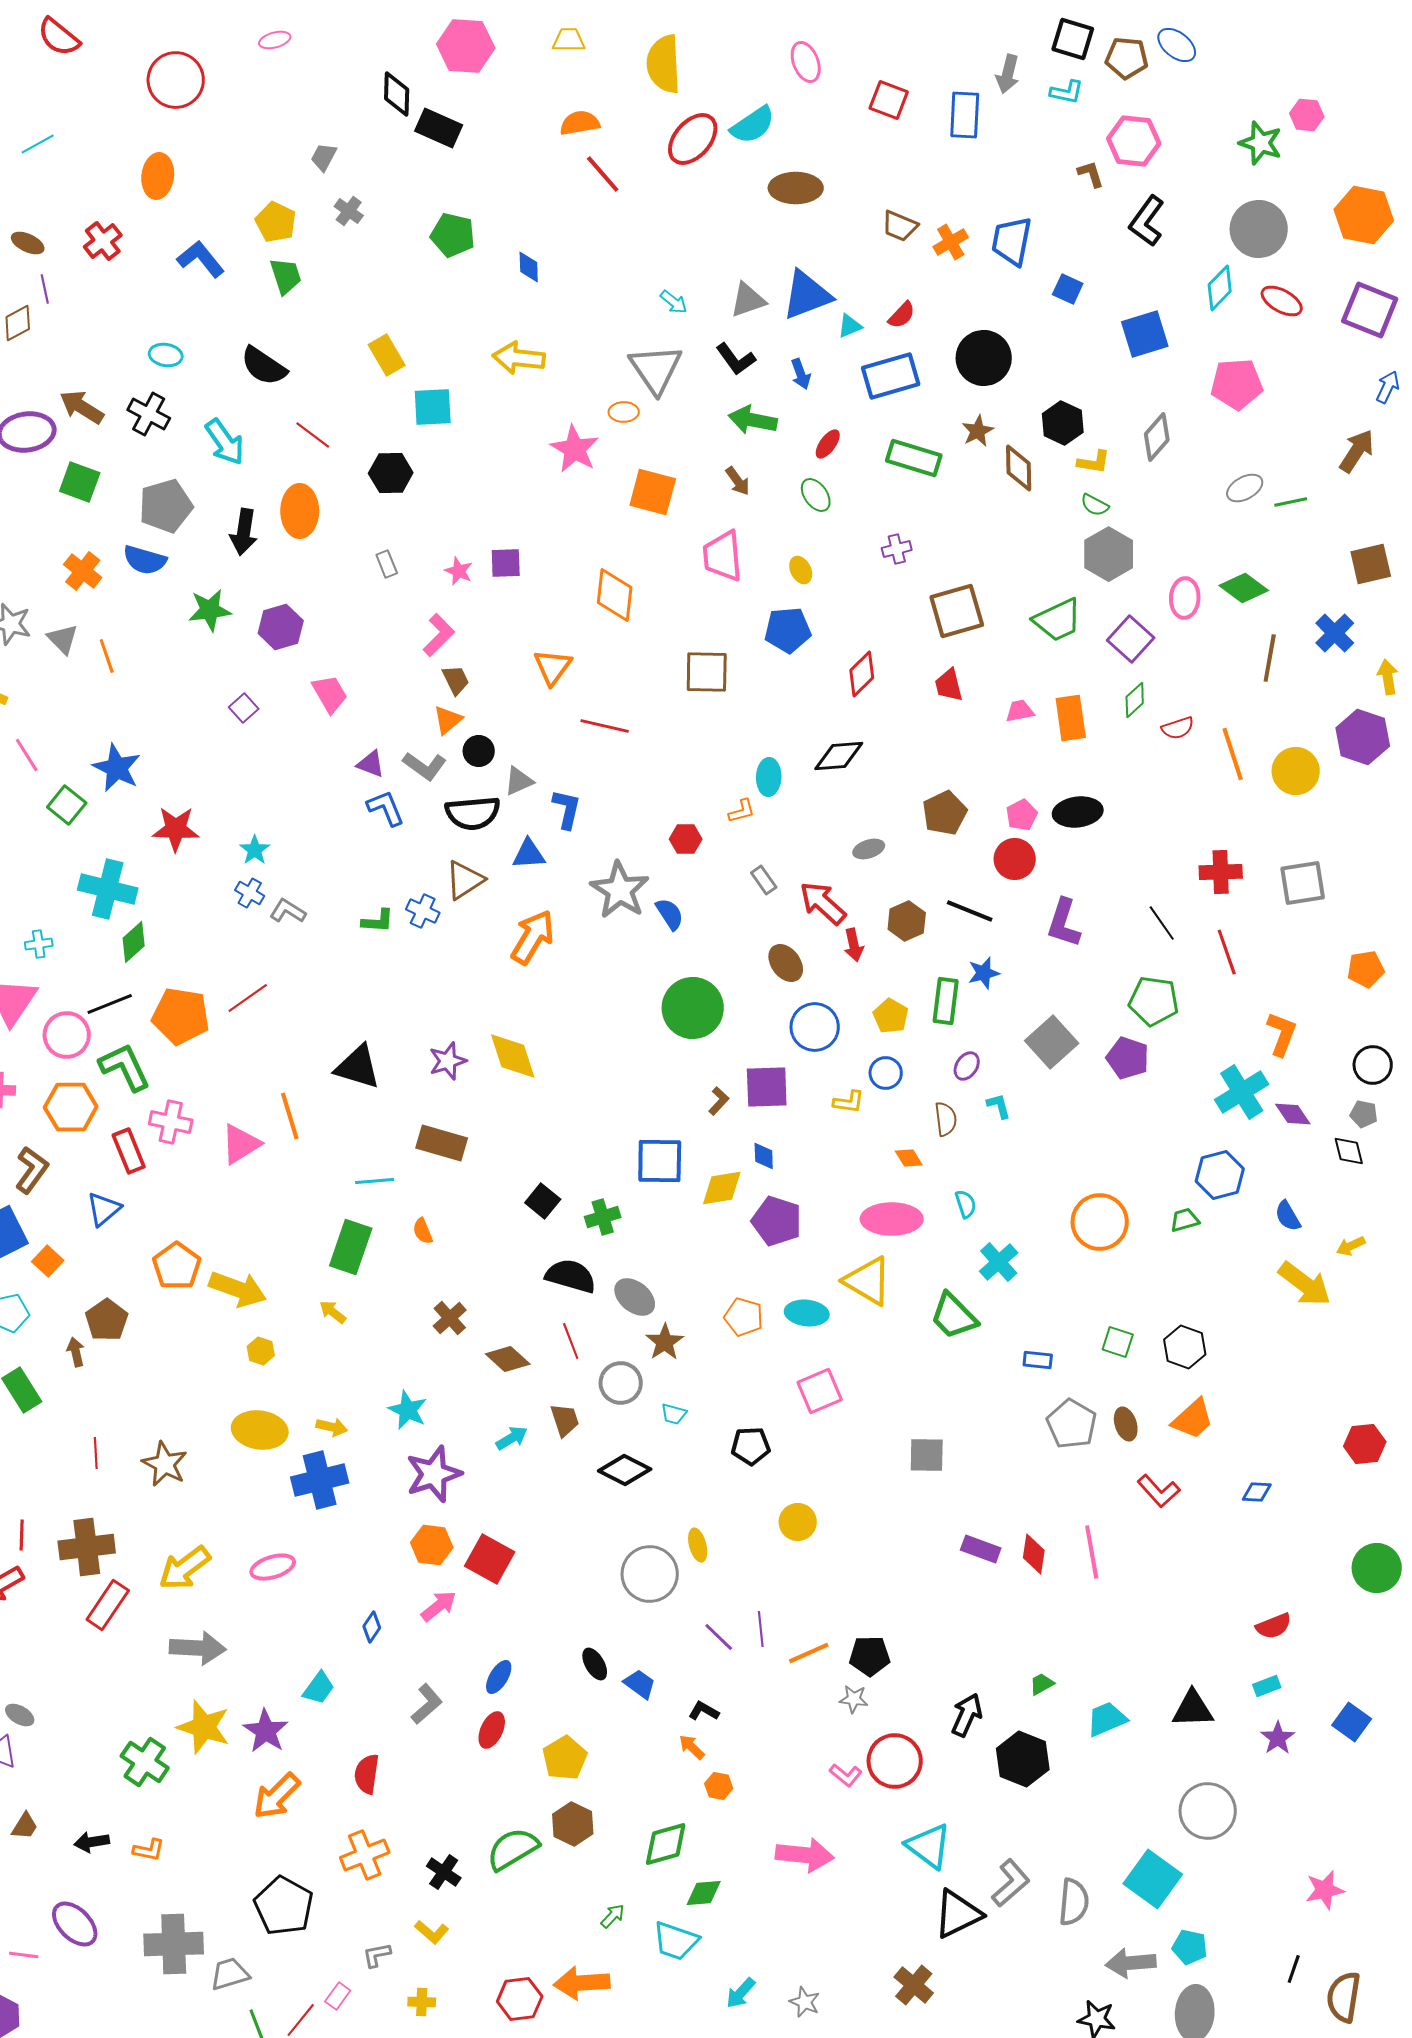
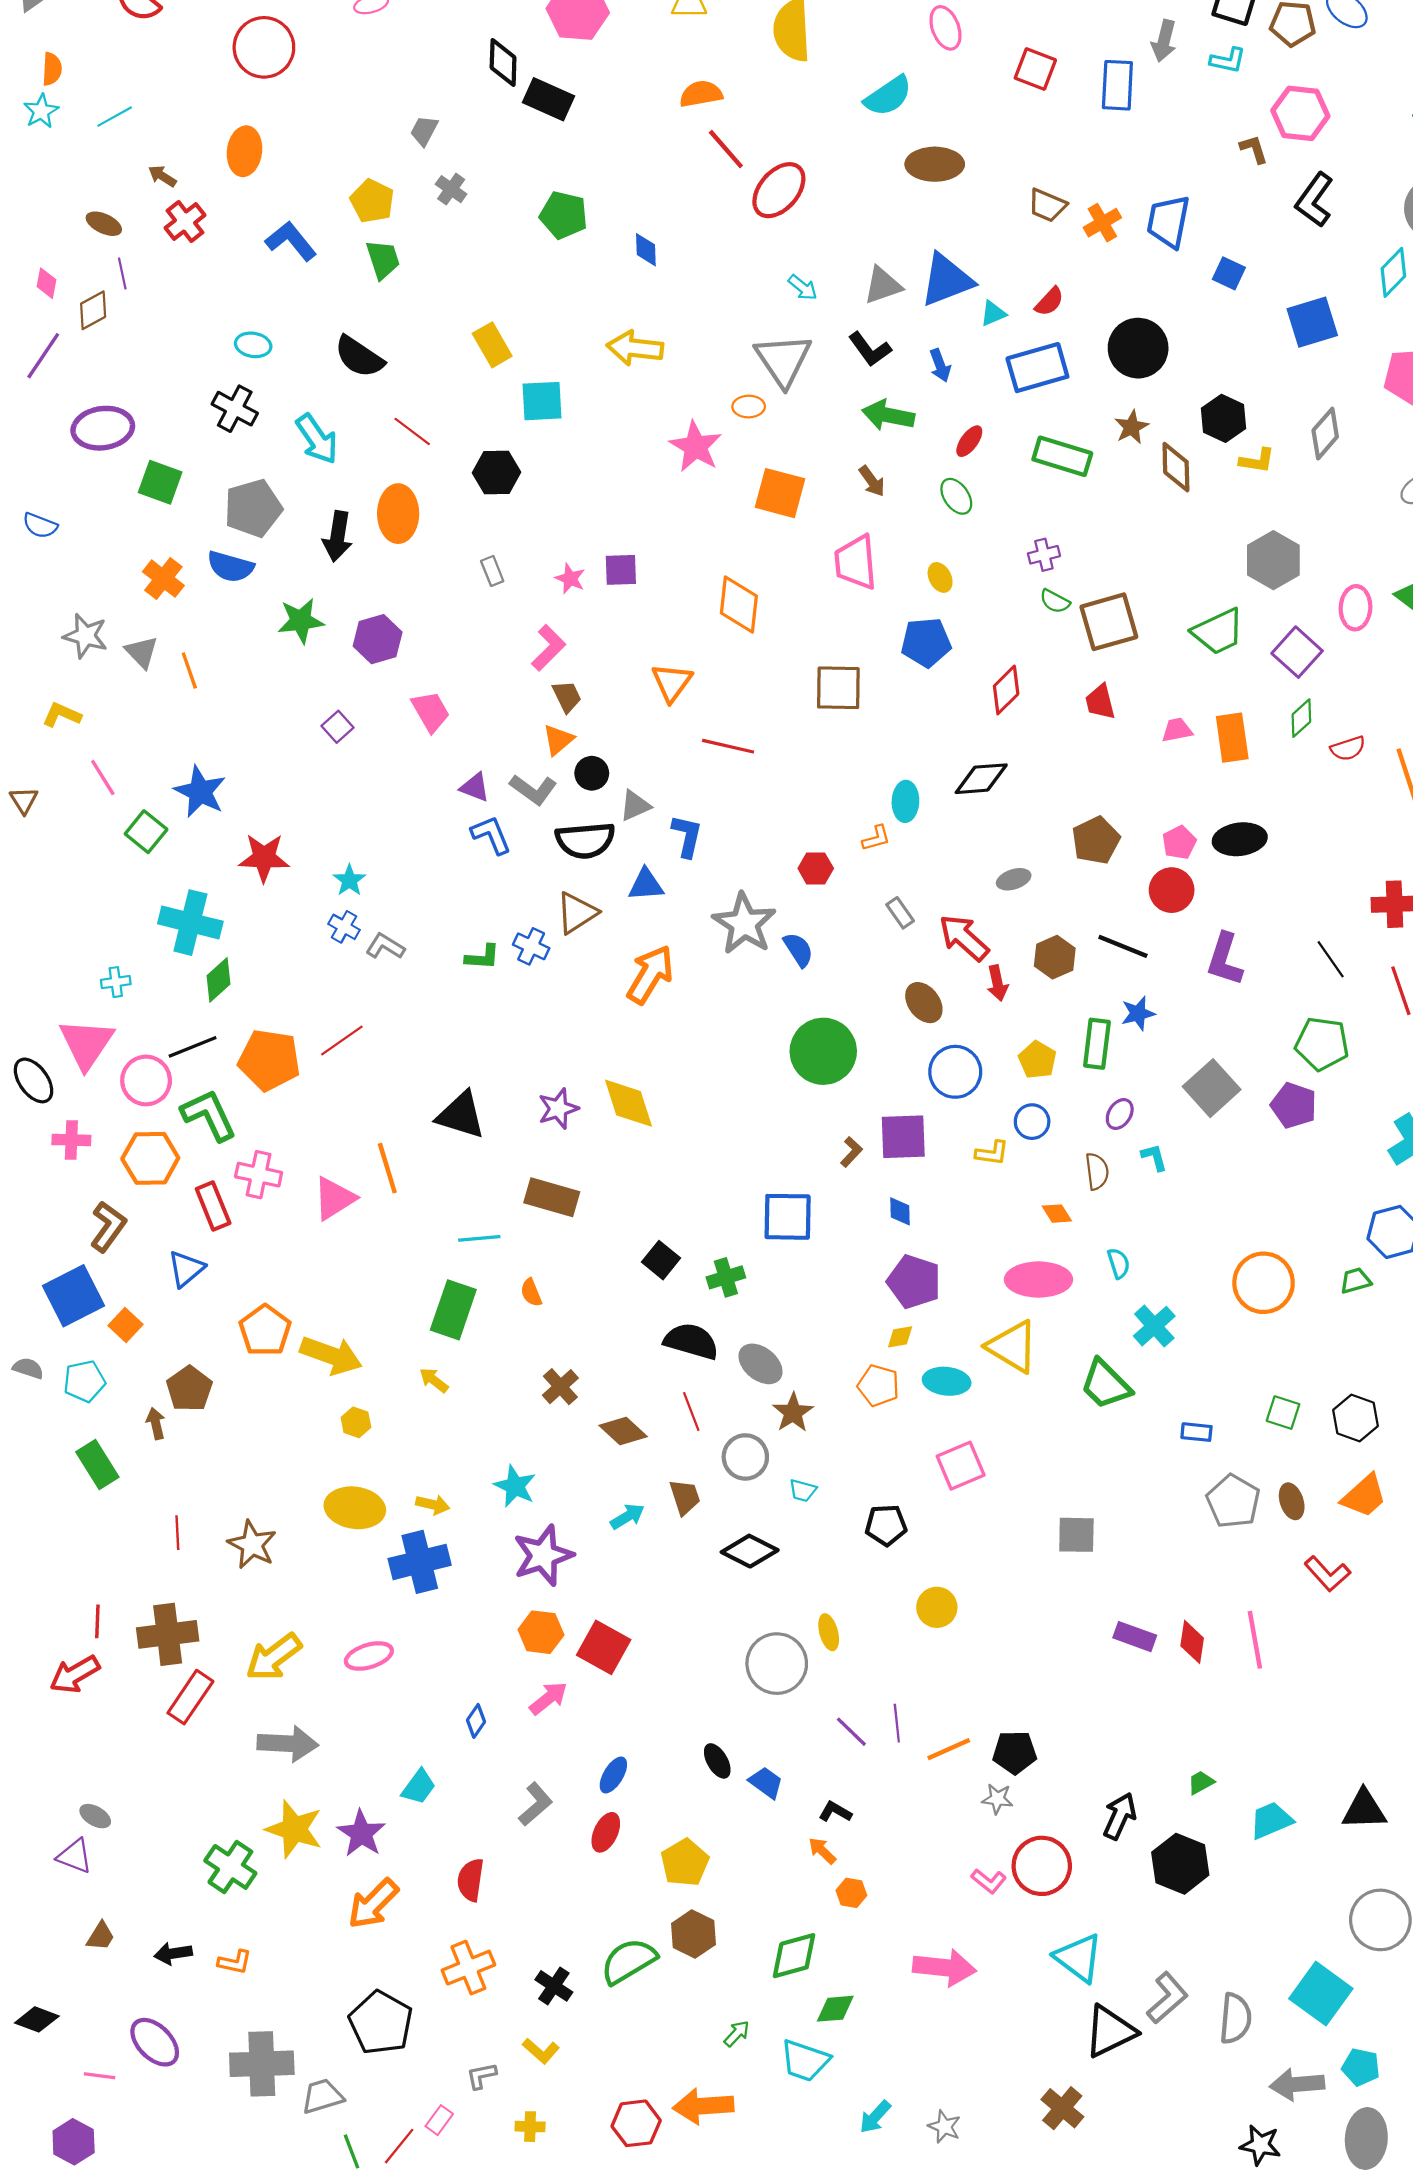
red ellipse: (693, 139) -> (779, 190), moved
brown arrow: (82, 407) -> (162, 176), moved, size x0.6
green semicircle: (1095, 505) -> (1055, 601), moved
yellow diamond: (722, 1188) -> (900, 1337), moved, size x0.6

